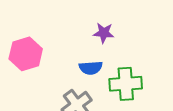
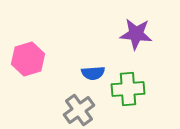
purple star: (104, 33) -> (136, 34), moved, size x1.5

